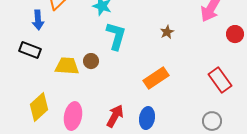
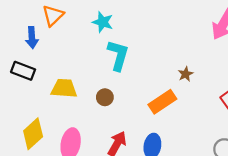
brown star: (167, 32) -> (186, 74), moved
brown circle: (91, 61) -> (105, 97), moved

